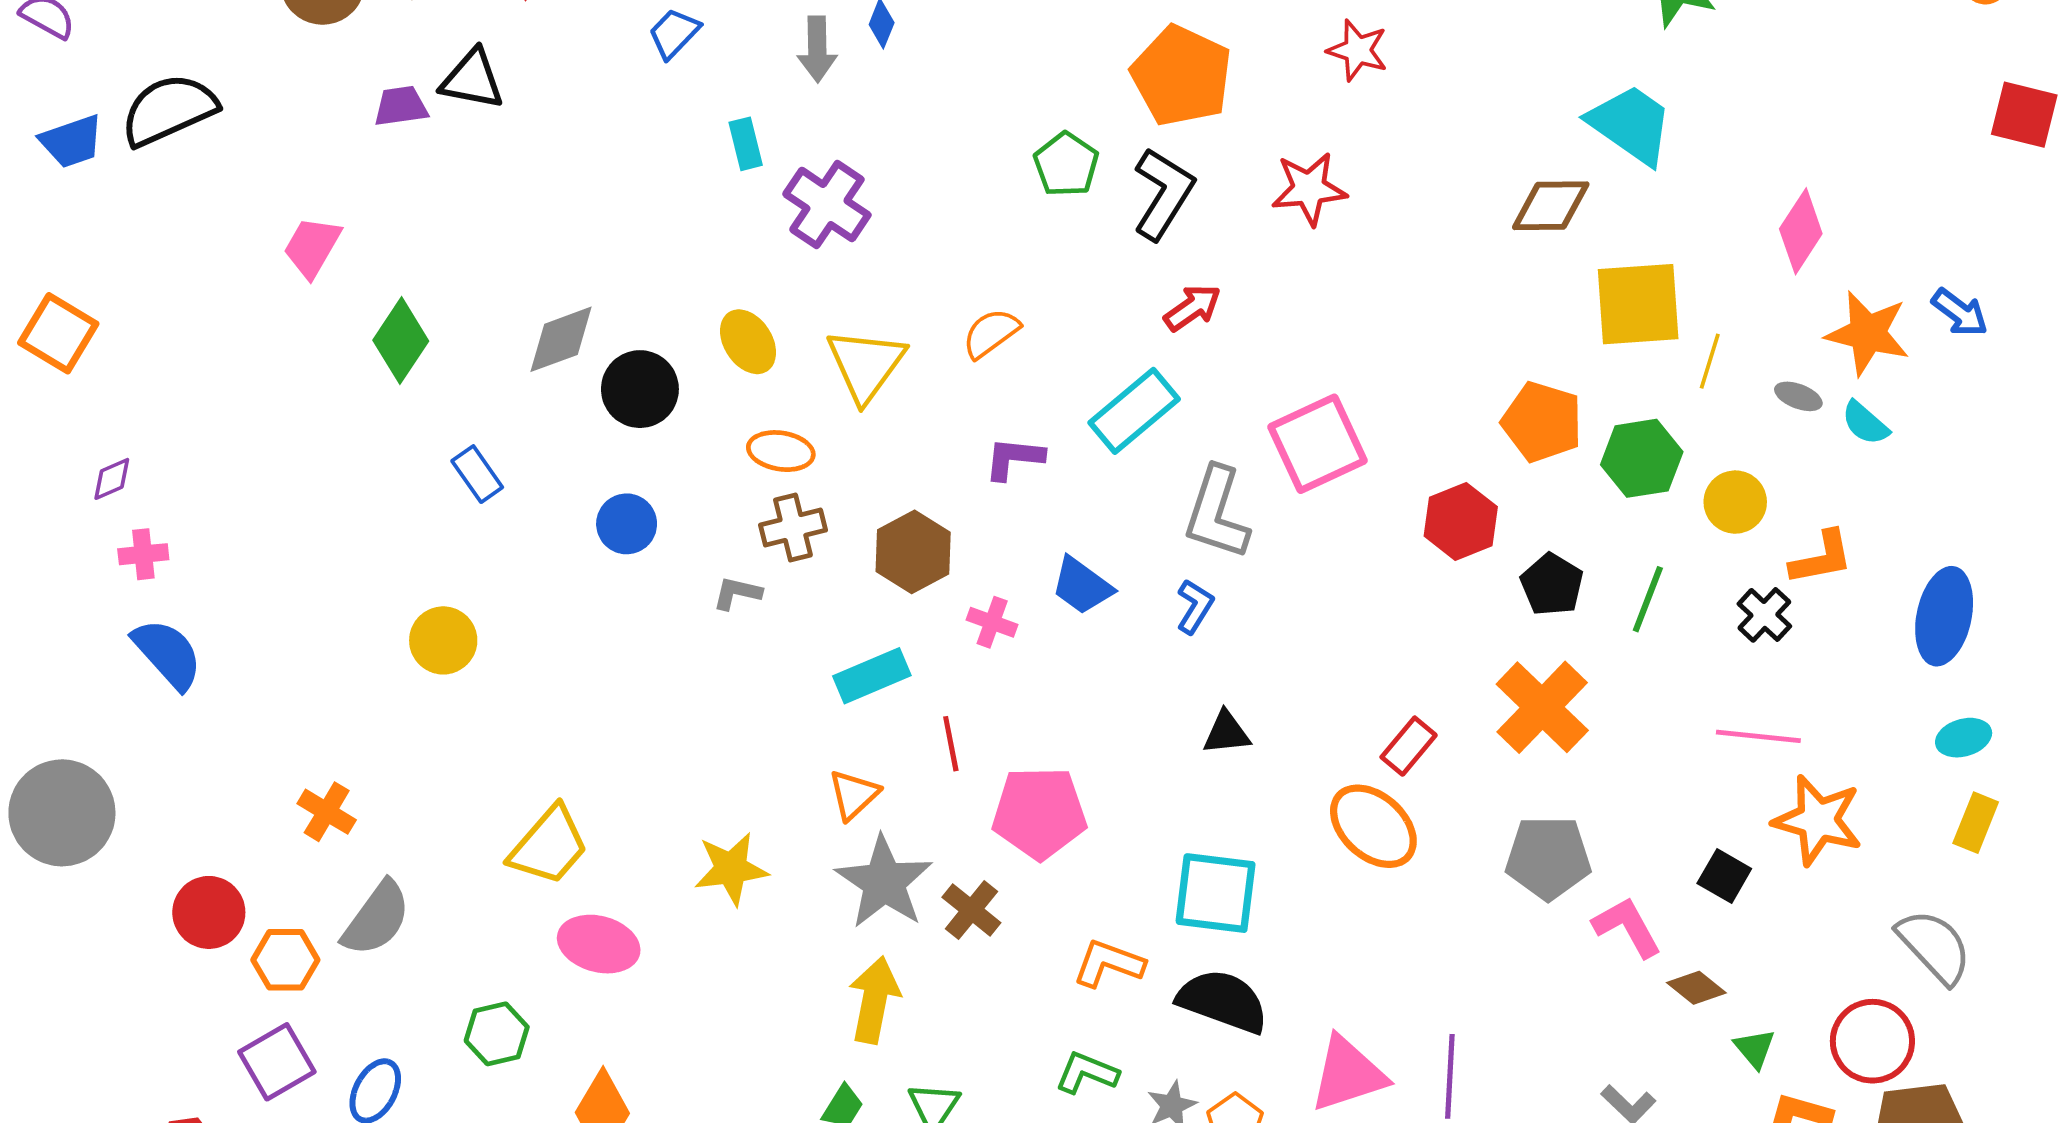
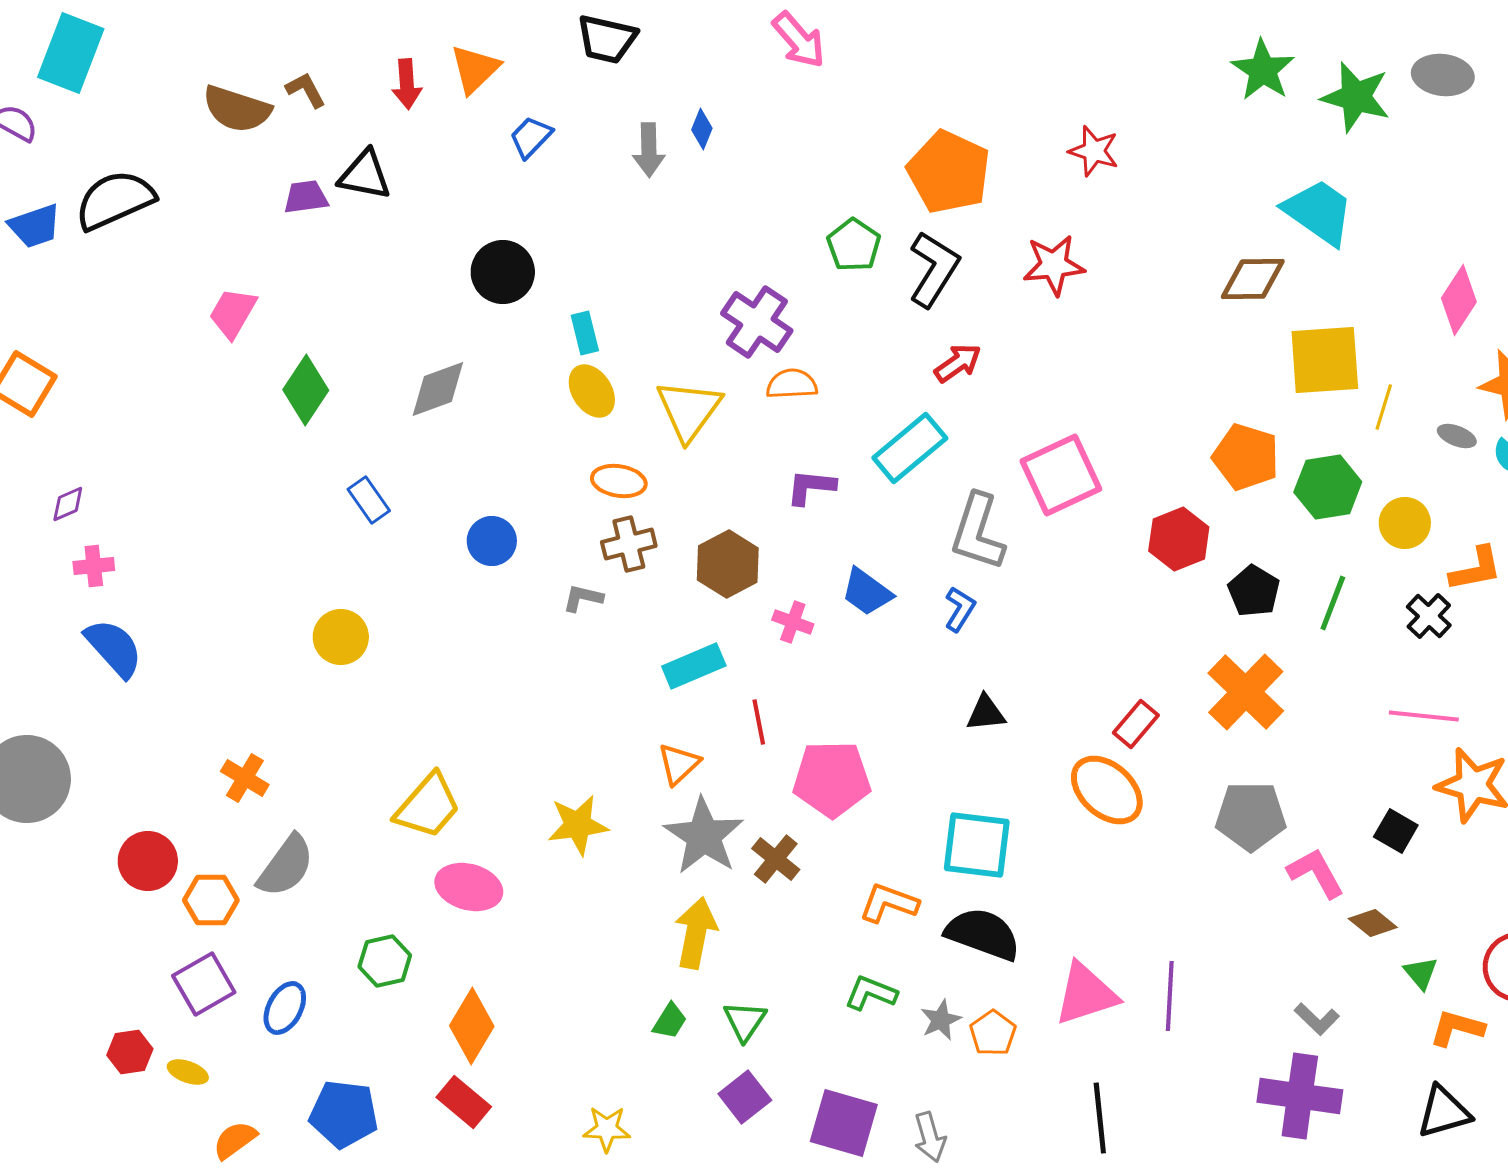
cyan rectangle: (746, 144) -> (585, 333), moved
purple cross: (827, 205) -> (757, 322), moved
orange semicircle: (991, 333) -> (792, 384), turned 33
black circle: (640, 389) -> (503, 272), moved

